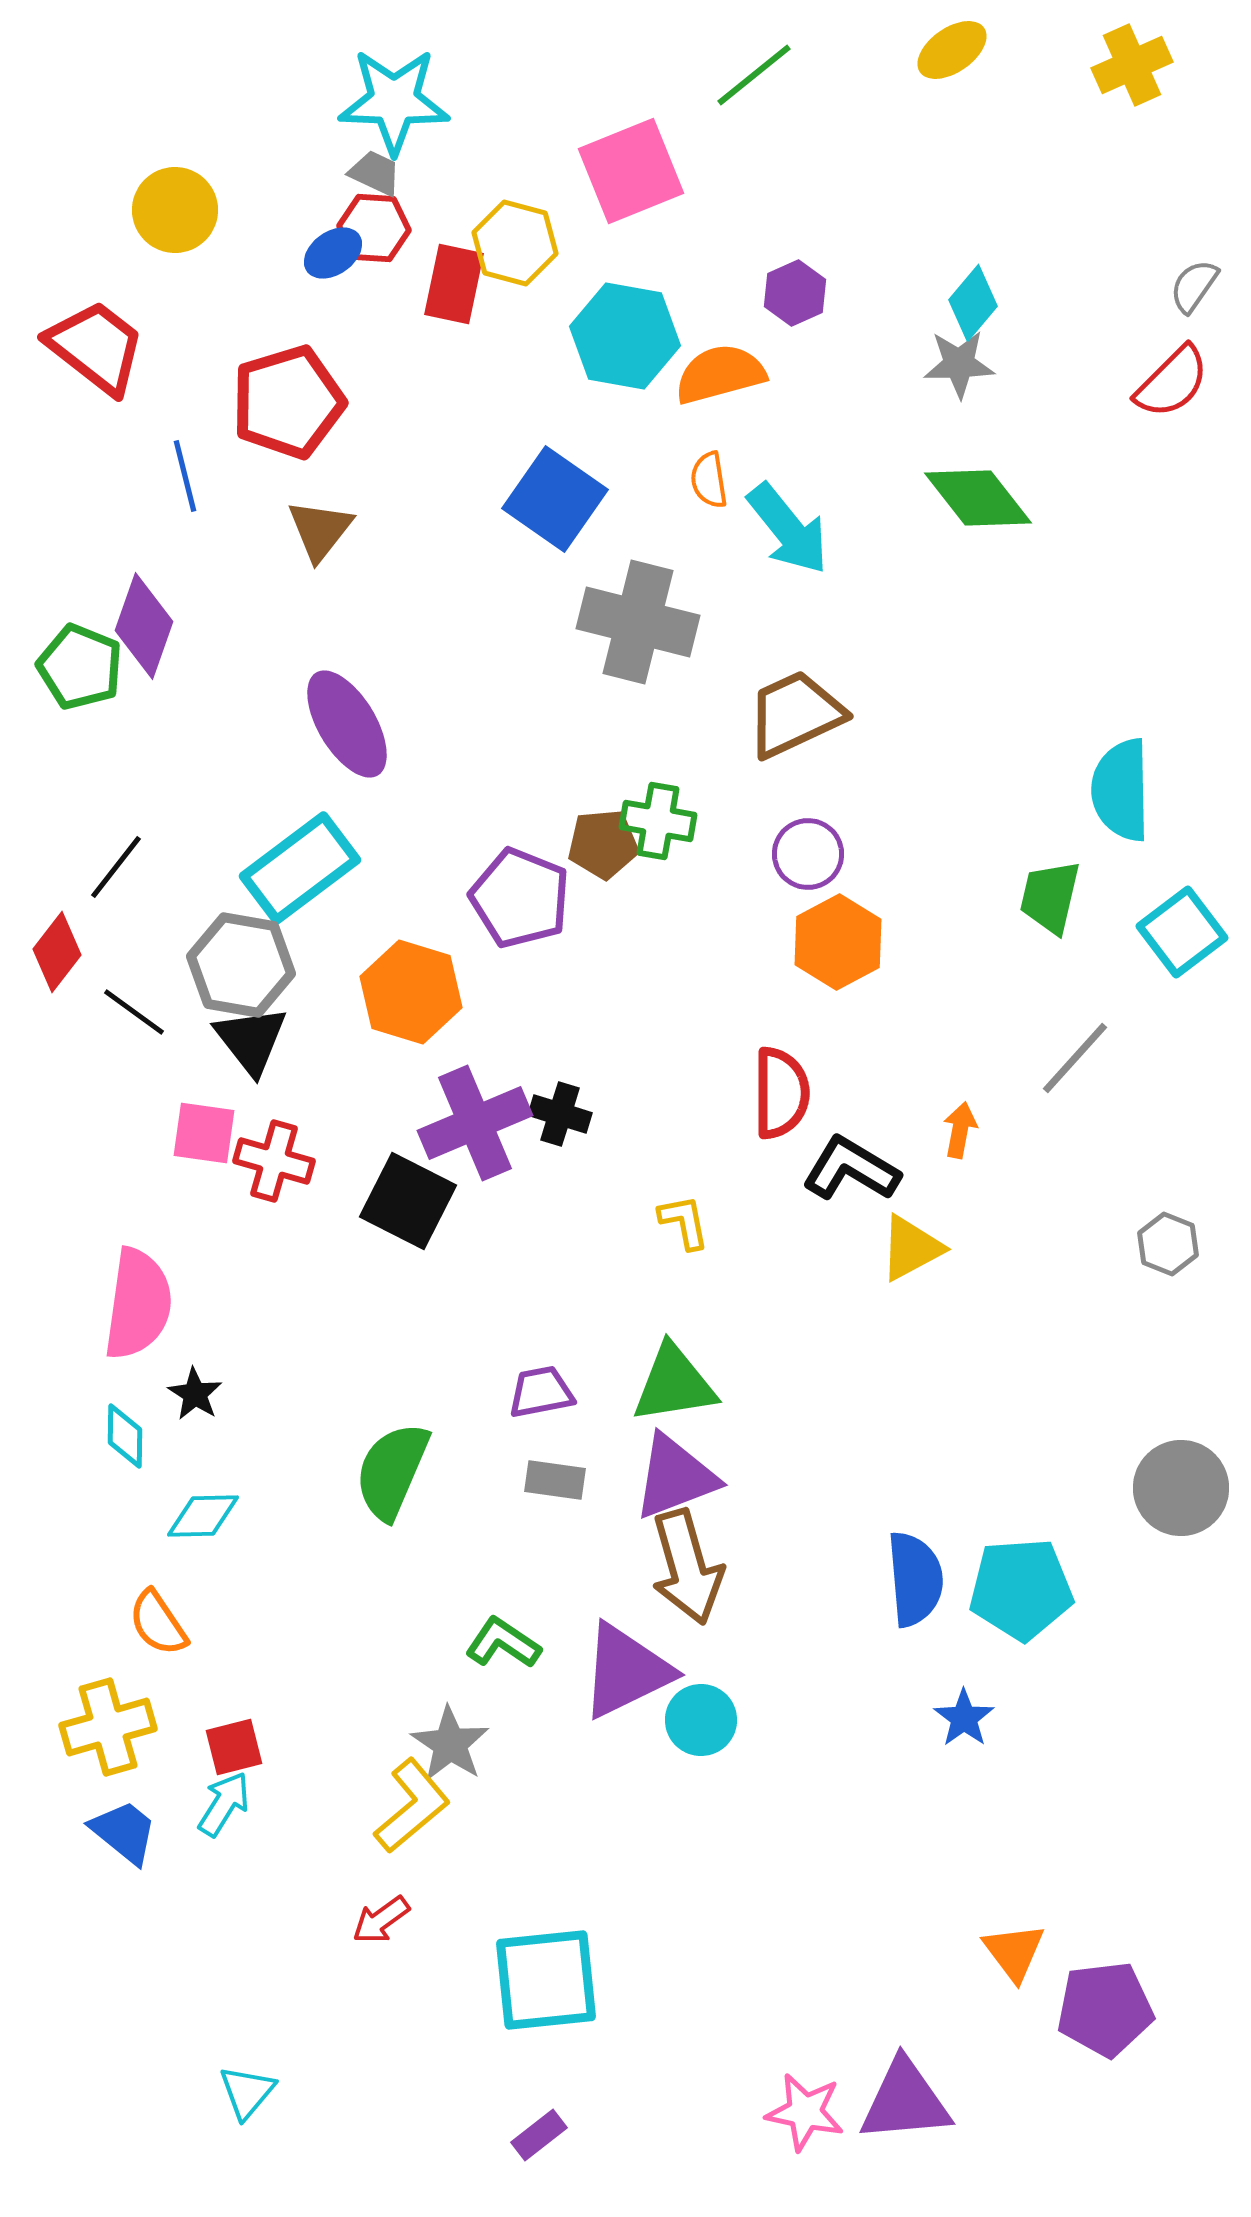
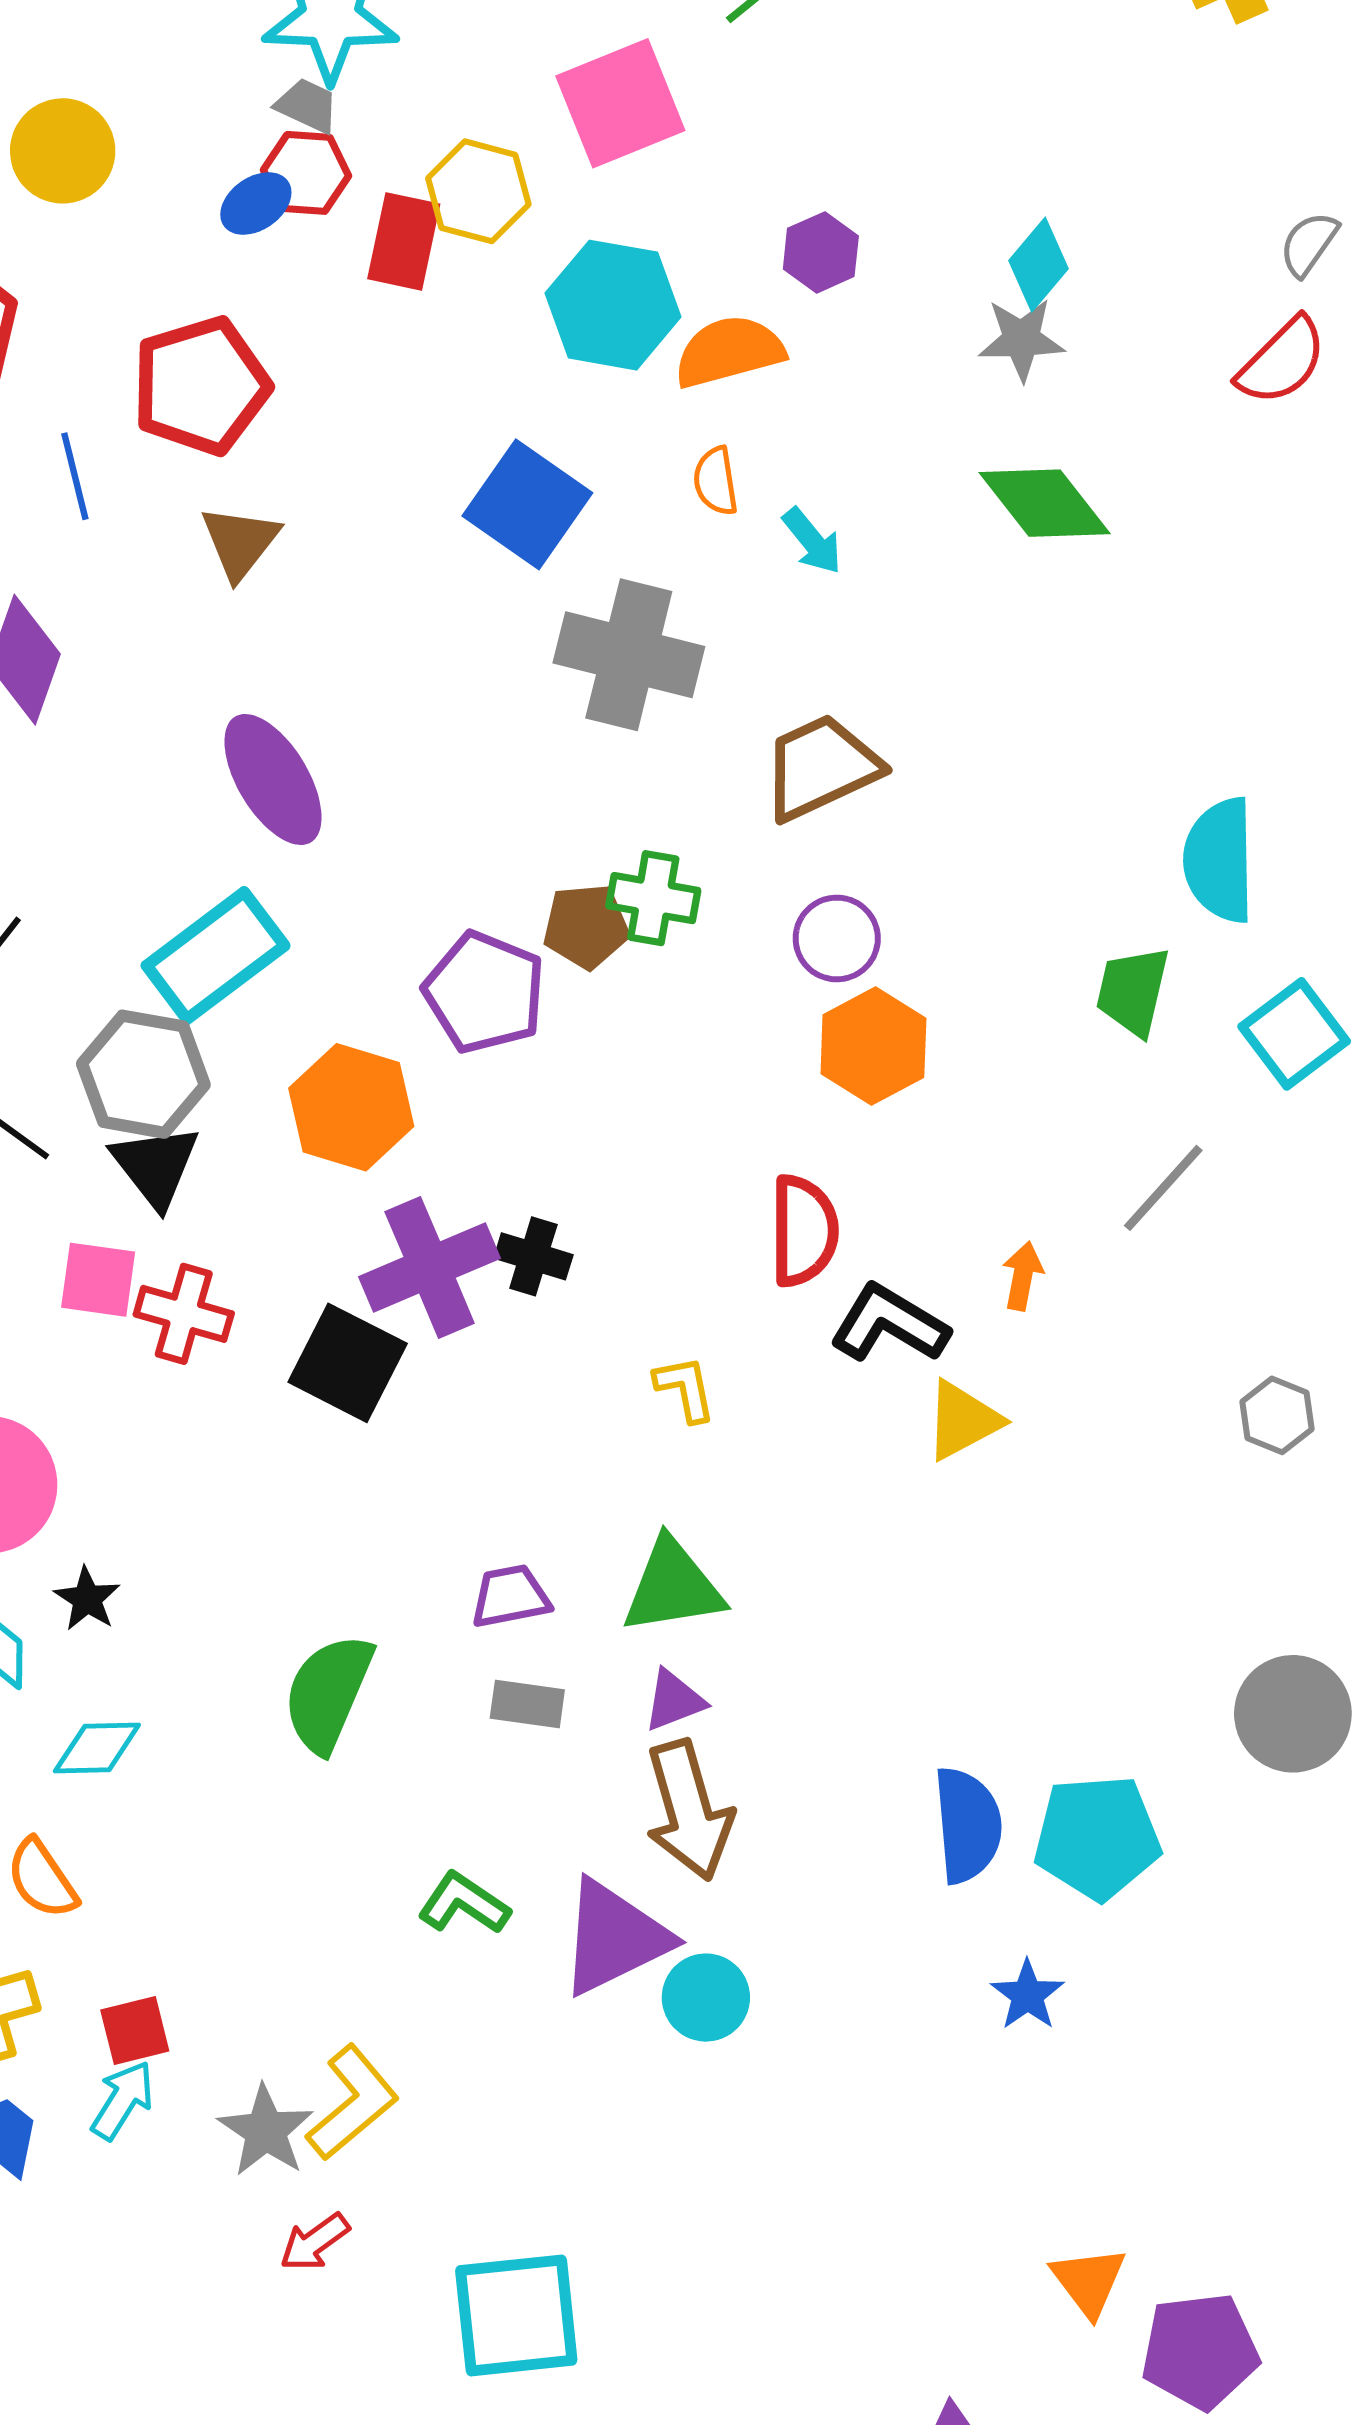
cyan arrow: (788, 529) -> (812, 541), size x0.6
purple triangle: (675, 1477) -> (674, 1700), size x0.6
gray star: (450, 1744) -> (266, 2131), moved

